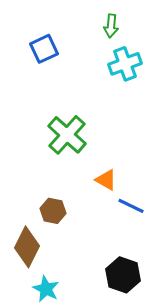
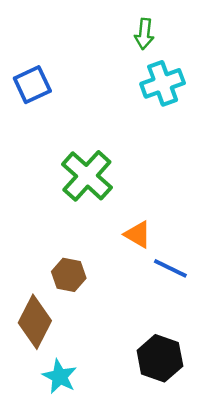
blue square: (44, 49) -> (32, 85), moved

